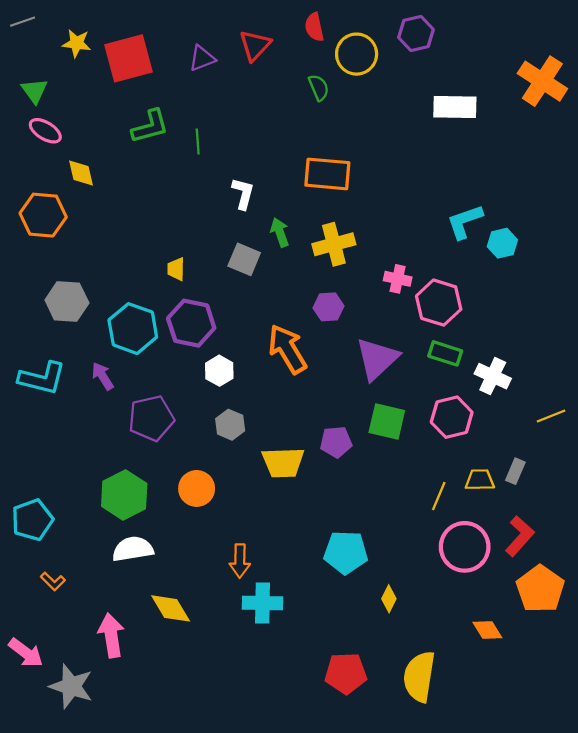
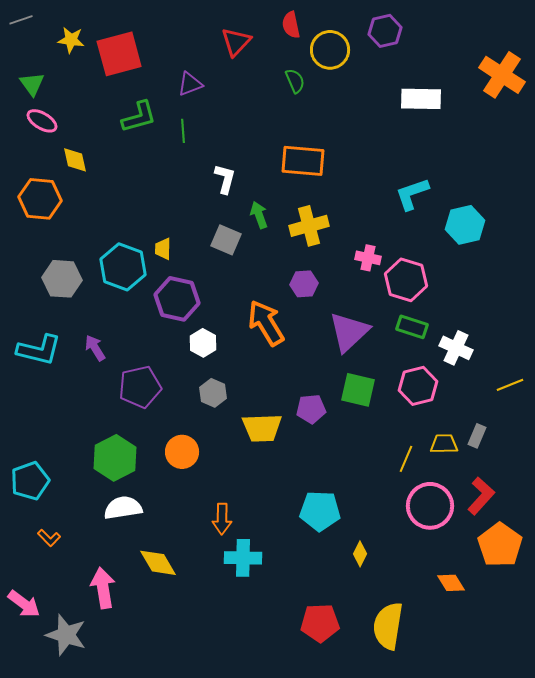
purple triangle: (202, 58) -> (190, 84), moved
cyan L-shape: (465, 222) -> (412, 194), moved
cyan hexagon: (502, 243) -> (465, 225), size x1.4
cyan hexagon: (133, 329) -> (123, 267), moved

